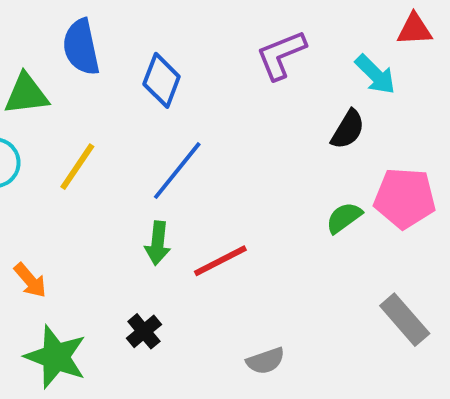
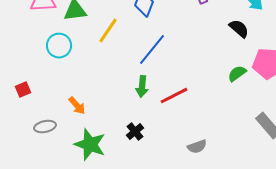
black semicircle: (348, 129) -> (239, 29), turned -80
yellow line: (77, 167) -> (108, 31), moved

